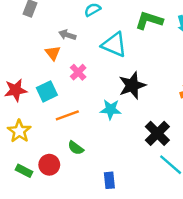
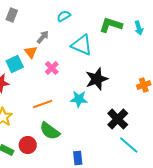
gray arrow: (67, 35) -> (43, 37), turned 112
cyan square: (47, 91) -> (15, 64), moved
green semicircle: (76, 148) -> (50, 131), size x1.5

